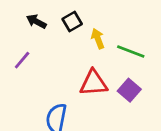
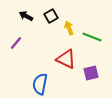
red triangle: (94, 83) -> (66, 59), turned 30
purple square: (129, 90) -> (91, 73), moved, turned 35

